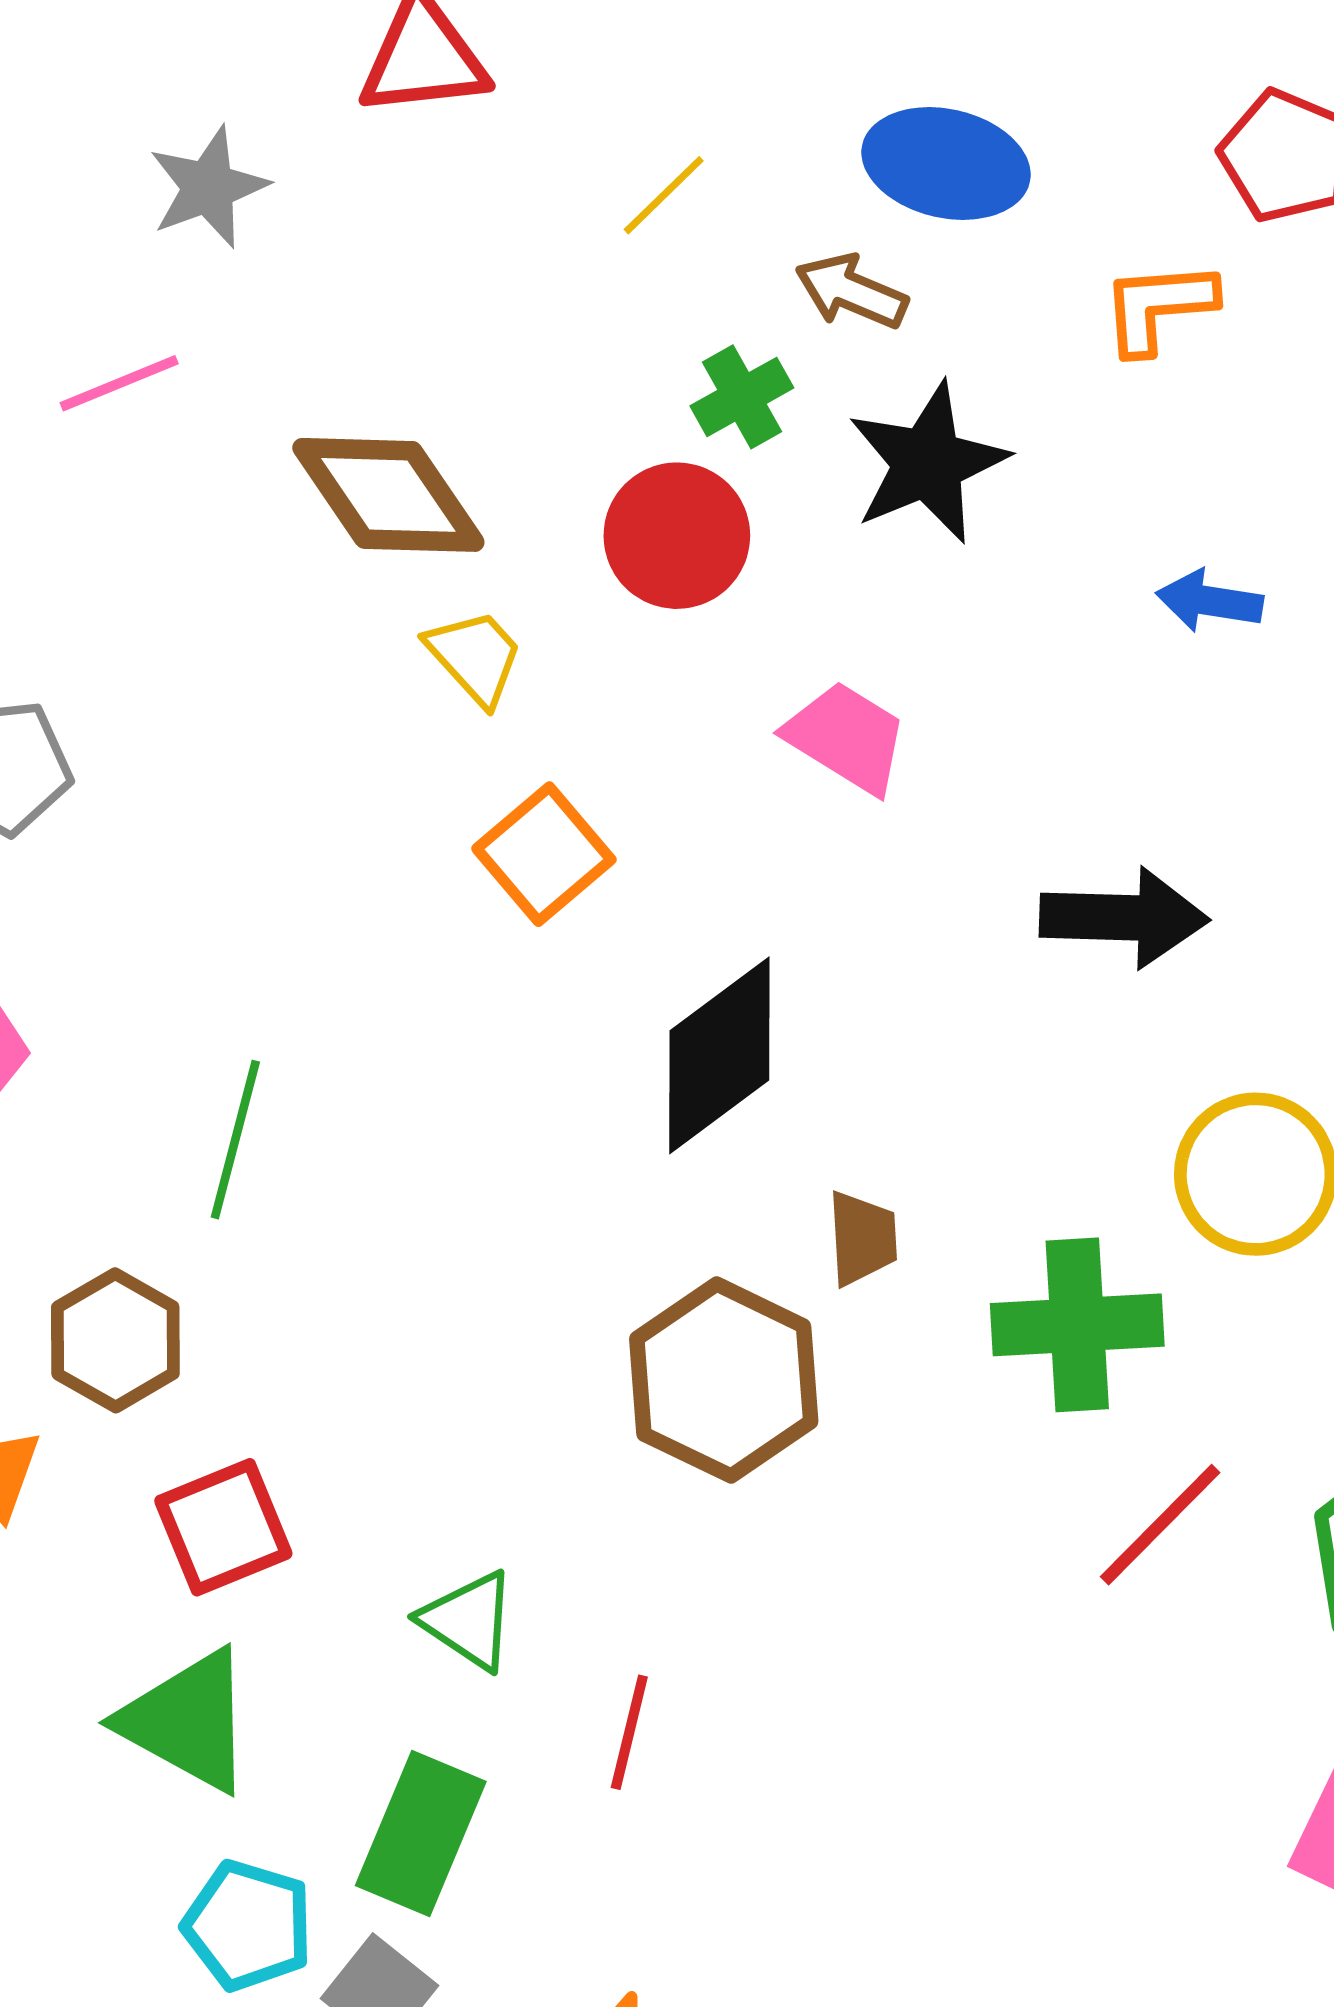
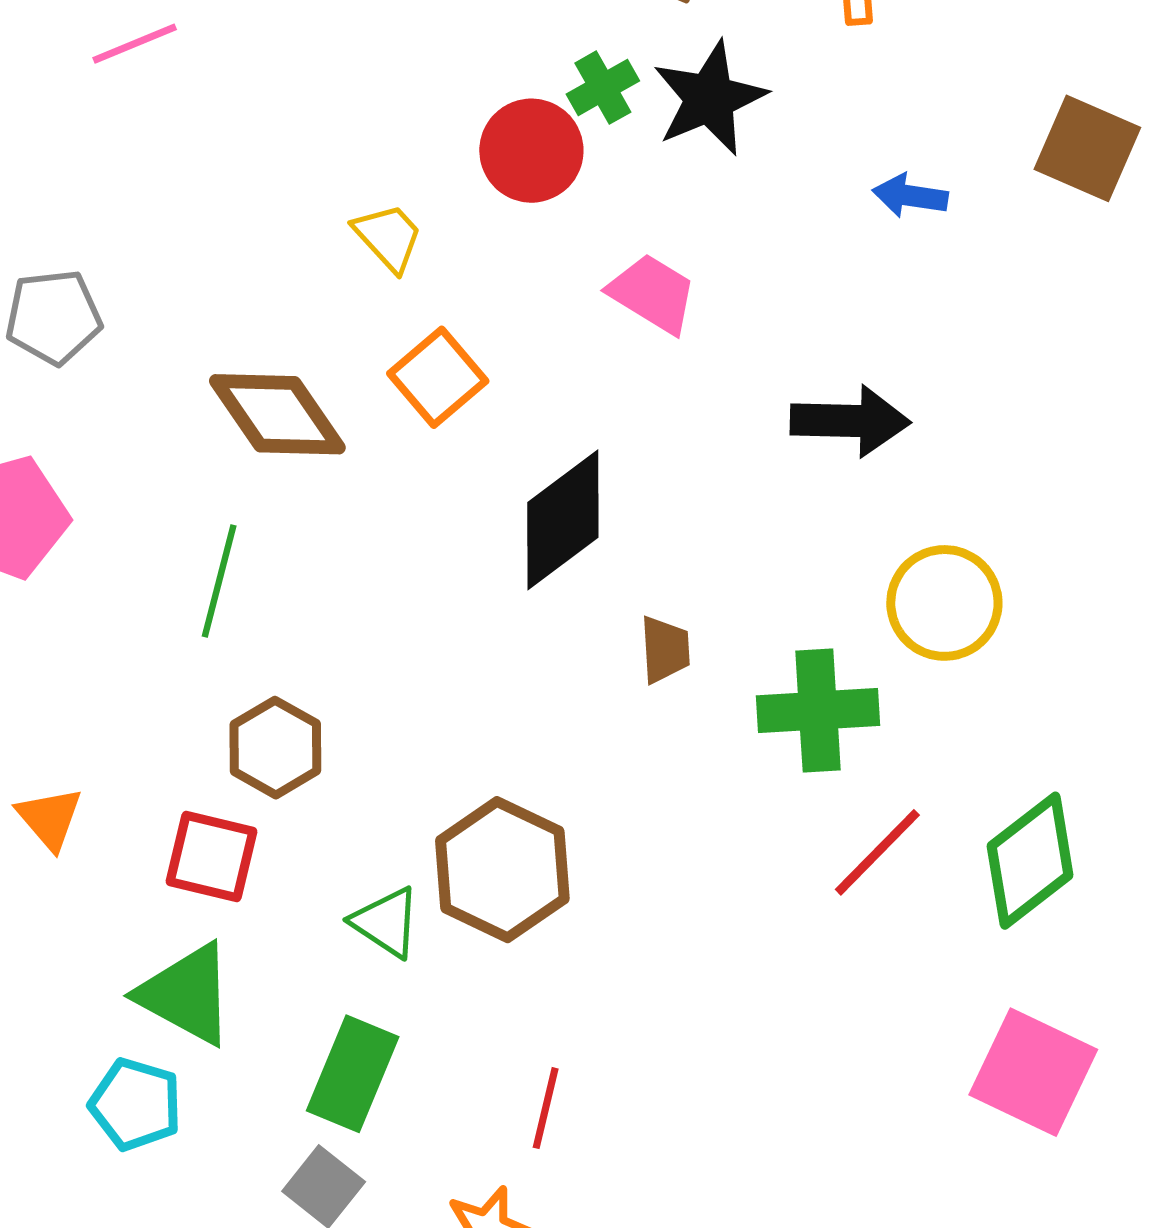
green cross: (742, 397) -> (603, 88), moved
brown diamond: (388, 495) -> (277, 414), moved
brown hexagon: (115, 1340) -> (275, 748), moved
brown hexagon: (724, 1380) -> (502, 870), moved
red square: (223, 1527) -> (212, 856), turned 36
red line: (629, 1732) -> (546, 1108), moved
cyan pentagon: (248, 1925) -> (136, 1104), moved

